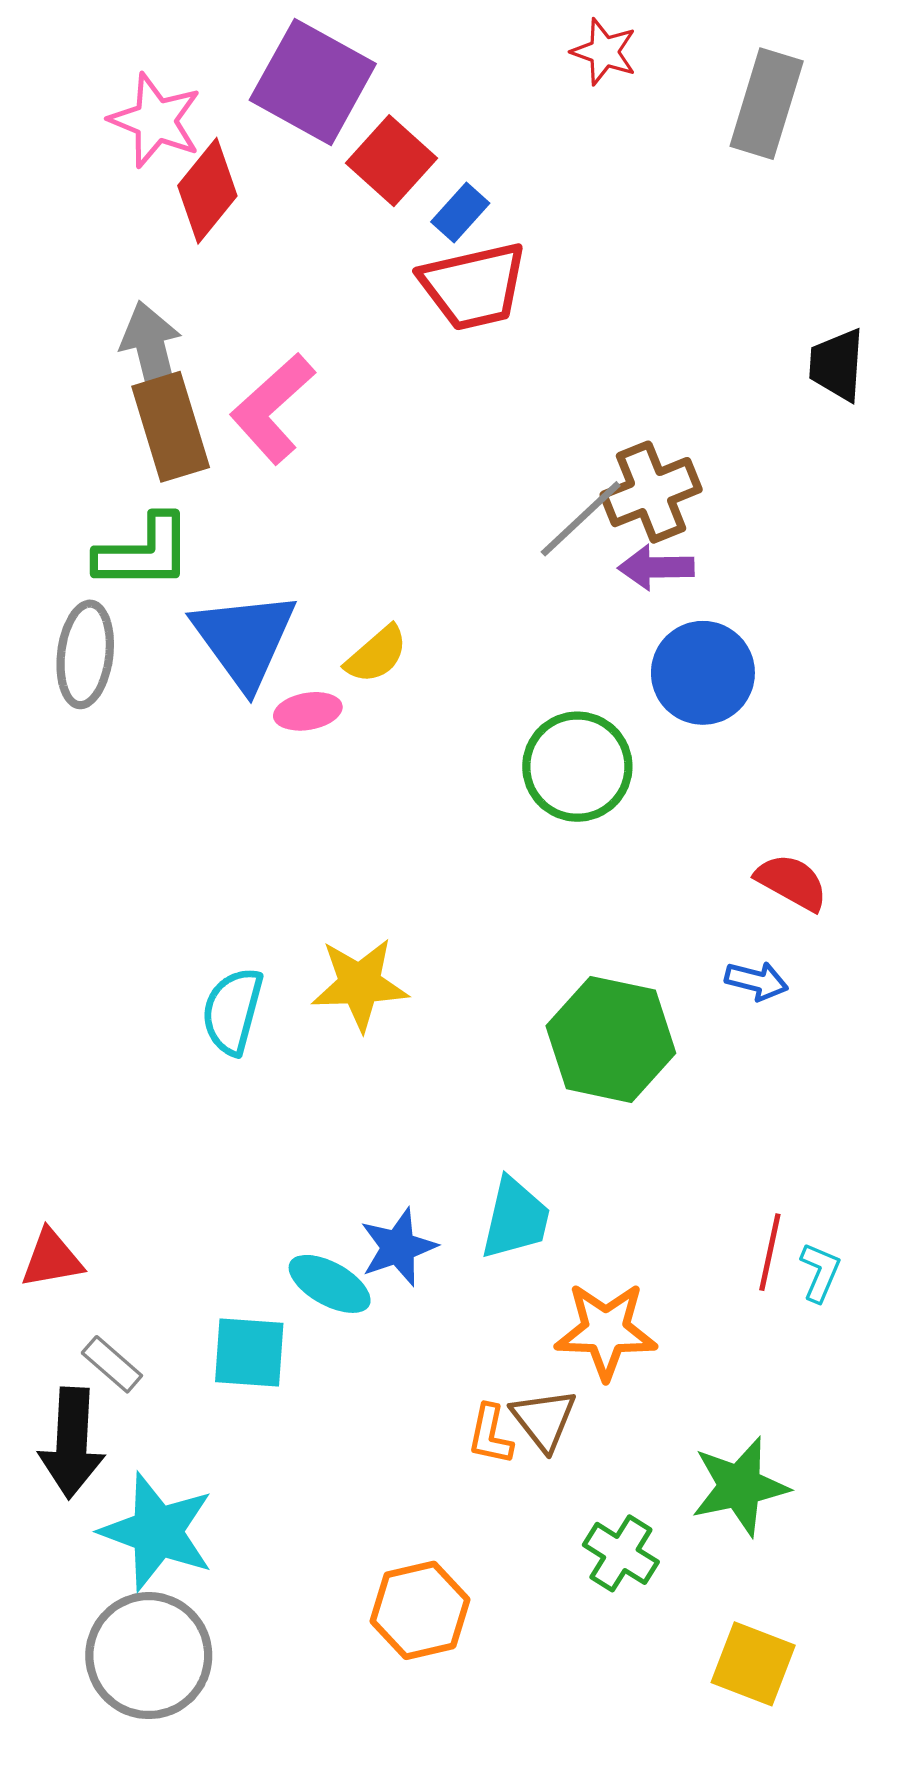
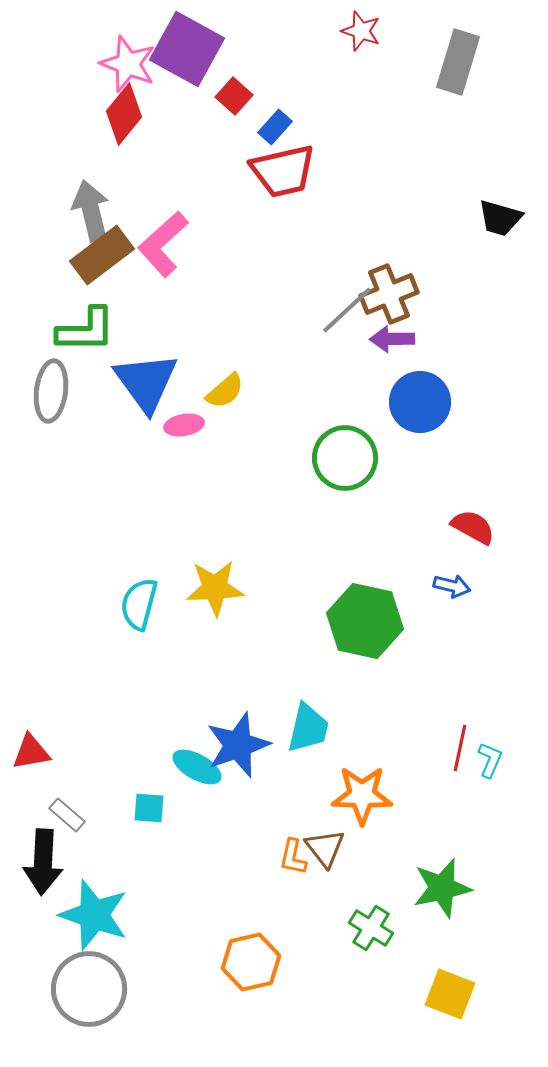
pink star: (155, 120) -> (128, 64), moved
red square: (392, 161) -> (234, 96), size x0.7
black trapezoid: (837, 365) -> (500, 218), turned -78
brown rectangle: (171, 427) -> (102, 255), turned 70
blue star: (398, 1247) -> (238, 745), size x1.4
cyan square: (249, 1353) -> (149, 808), size x0.7

